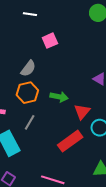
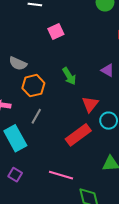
gray semicircle: (28, 68) -> (18, 63), moved, turned 78
green arrow: (59, 97) -> (69, 76), moved, turned 48

